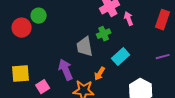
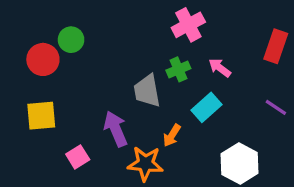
pink arrow: (129, 19) -> (220, 68), moved, turned -32
purple line: (163, 57) -> (276, 107), turned 48
yellow square: (21, 74) -> (41, 116), moved

